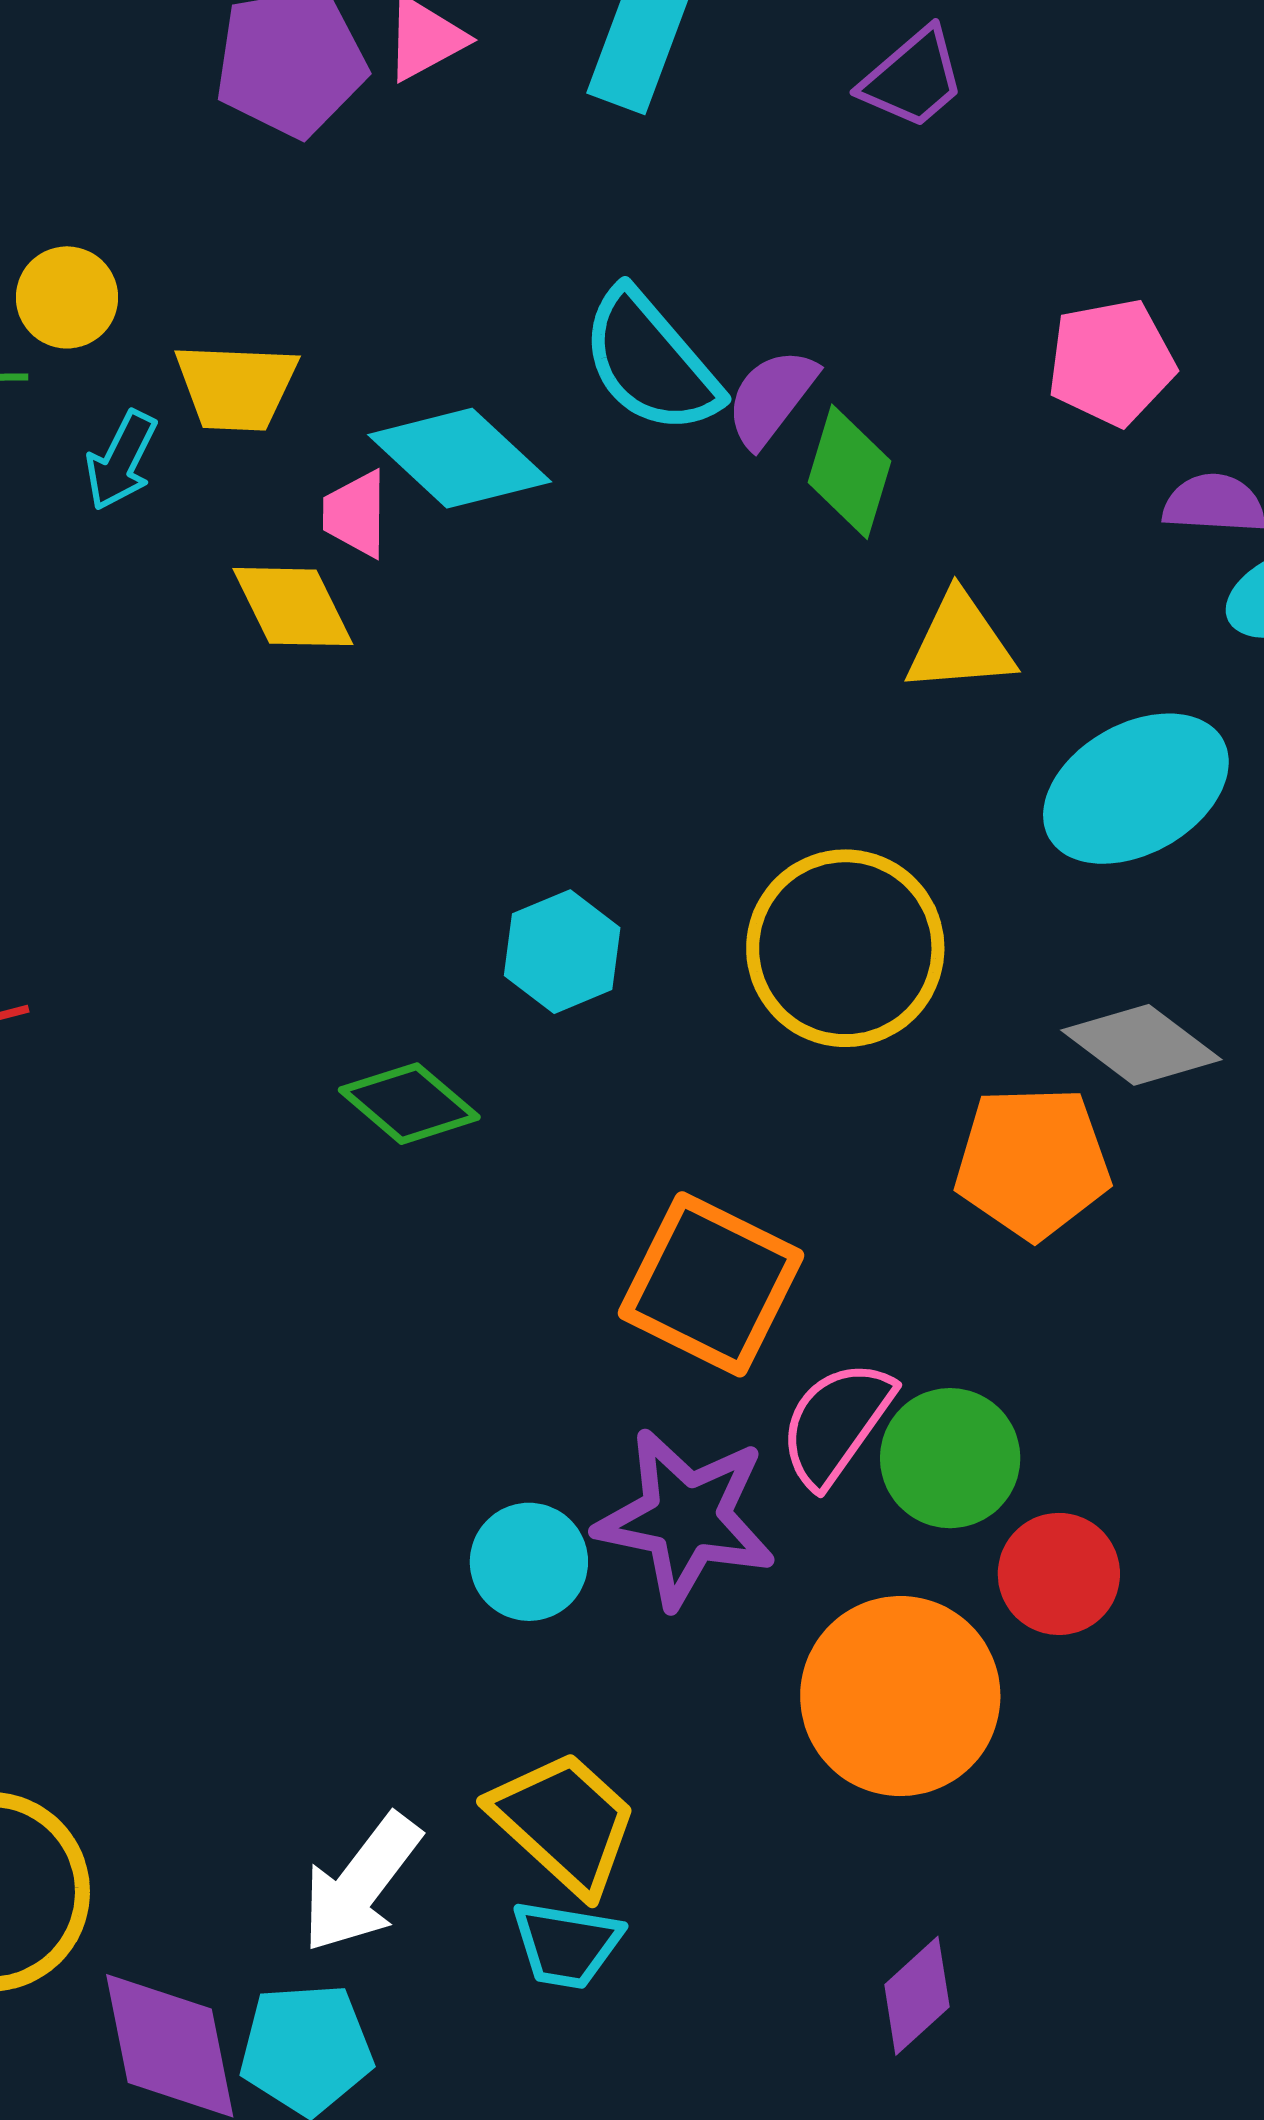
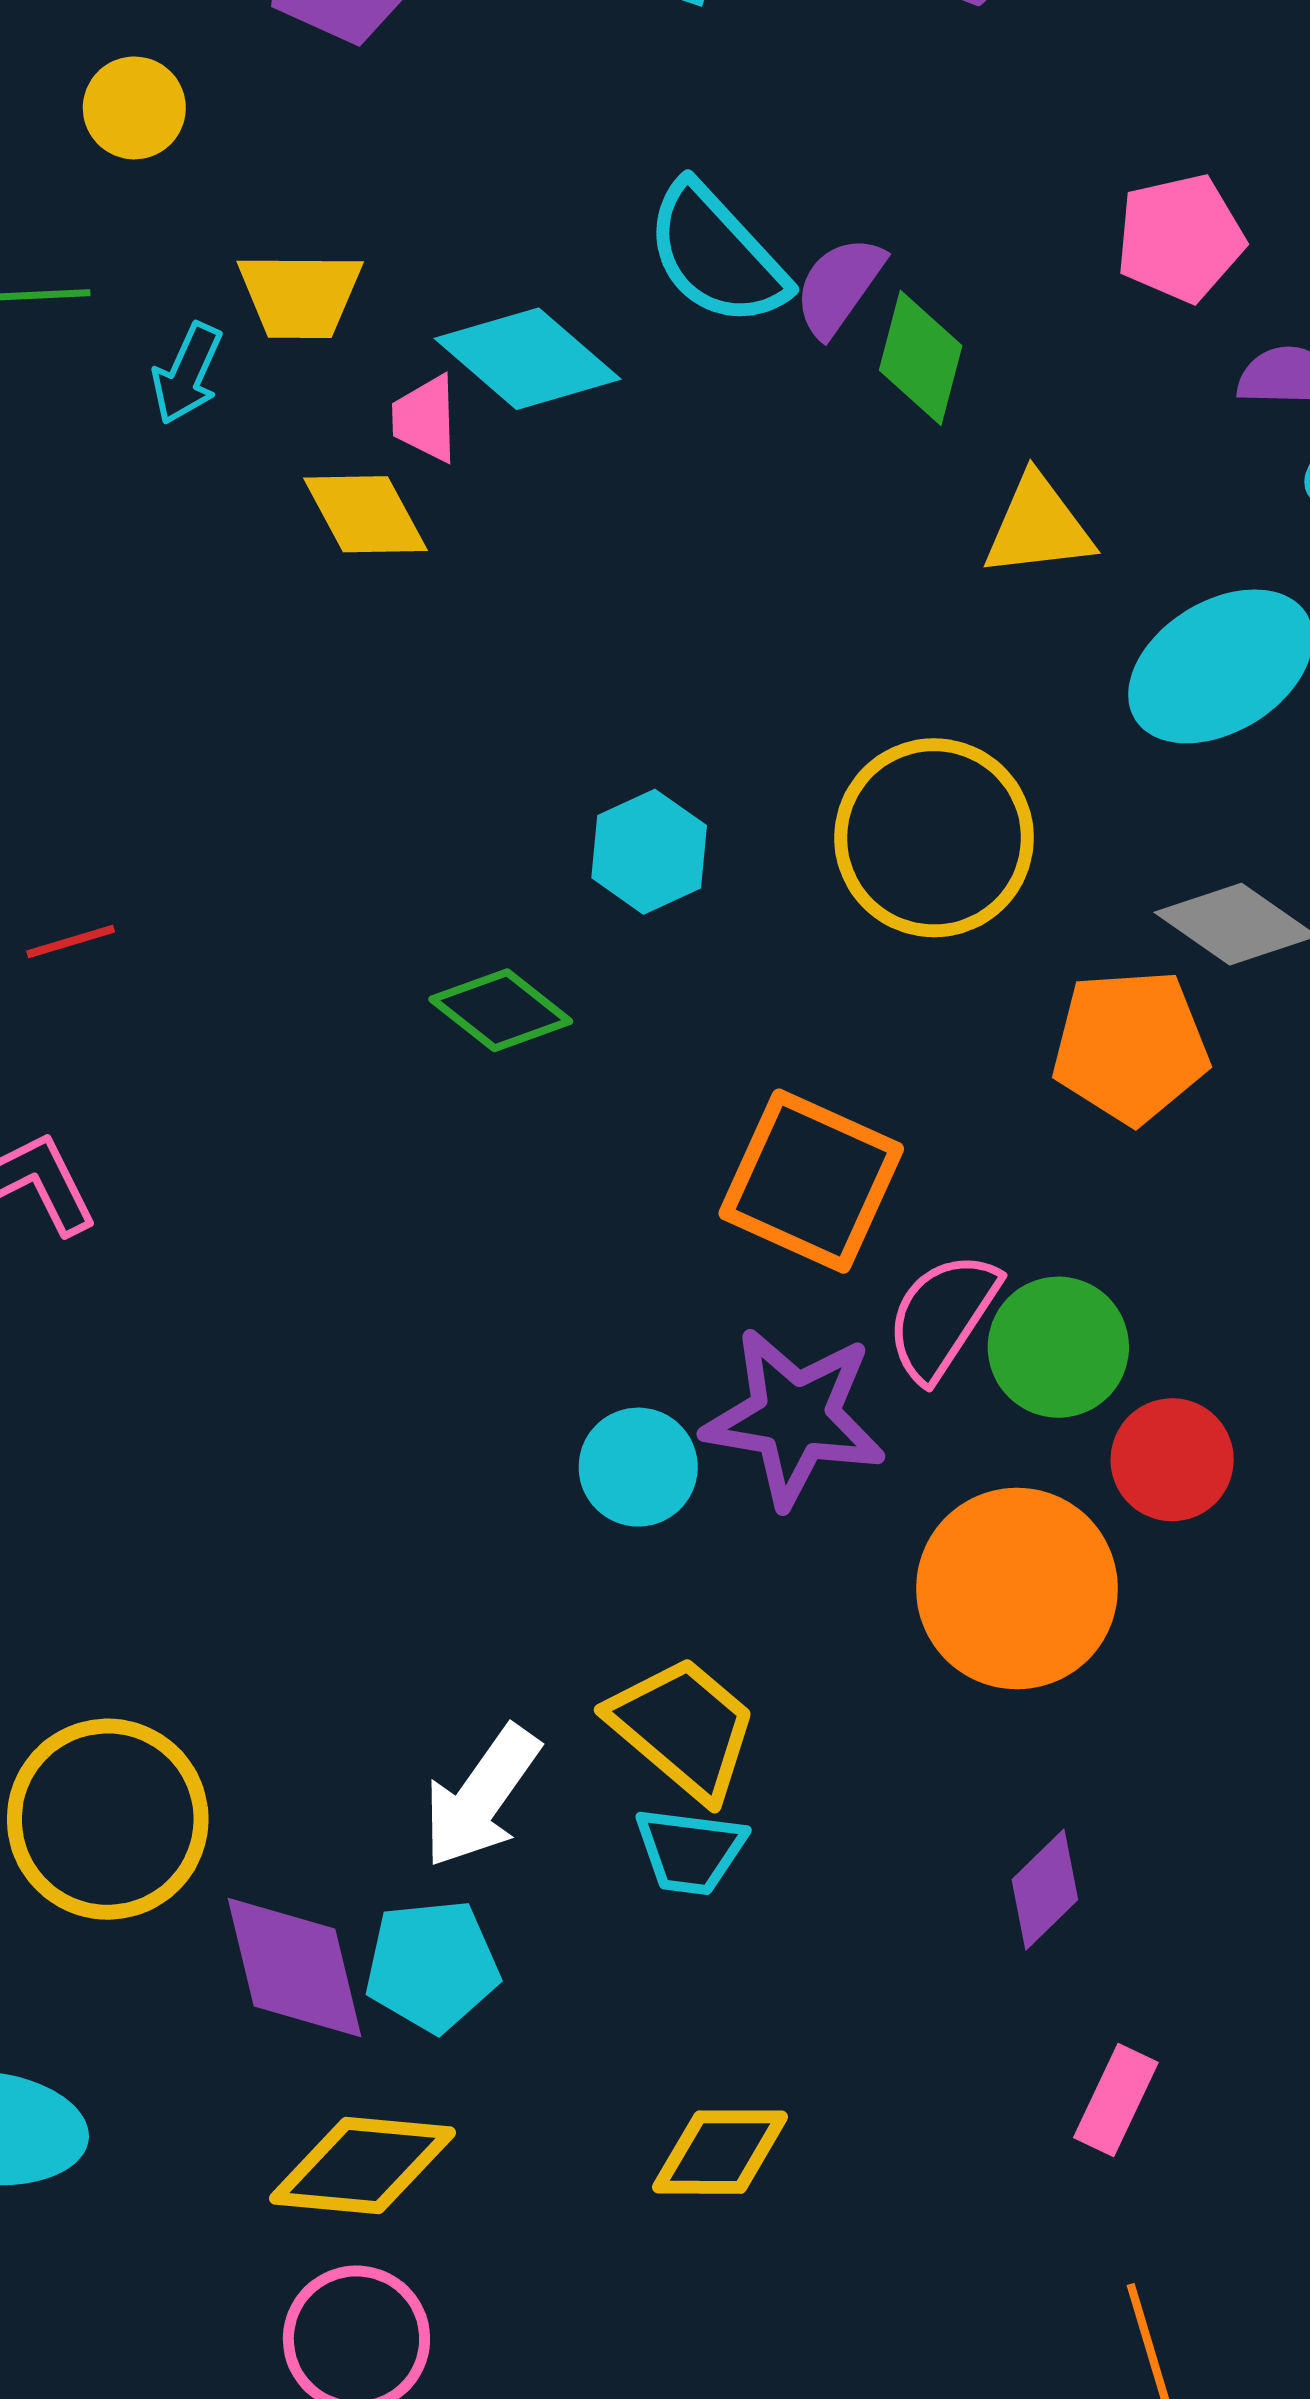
yellow circle: (67, 297) -> (134, 108), moved

